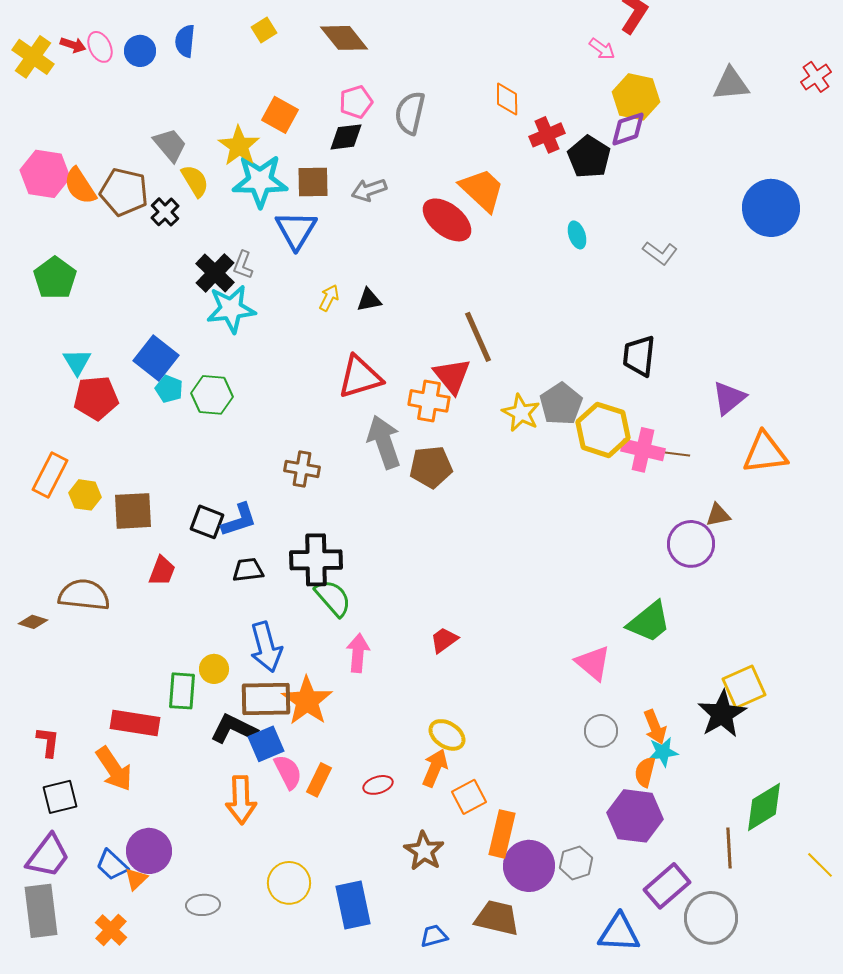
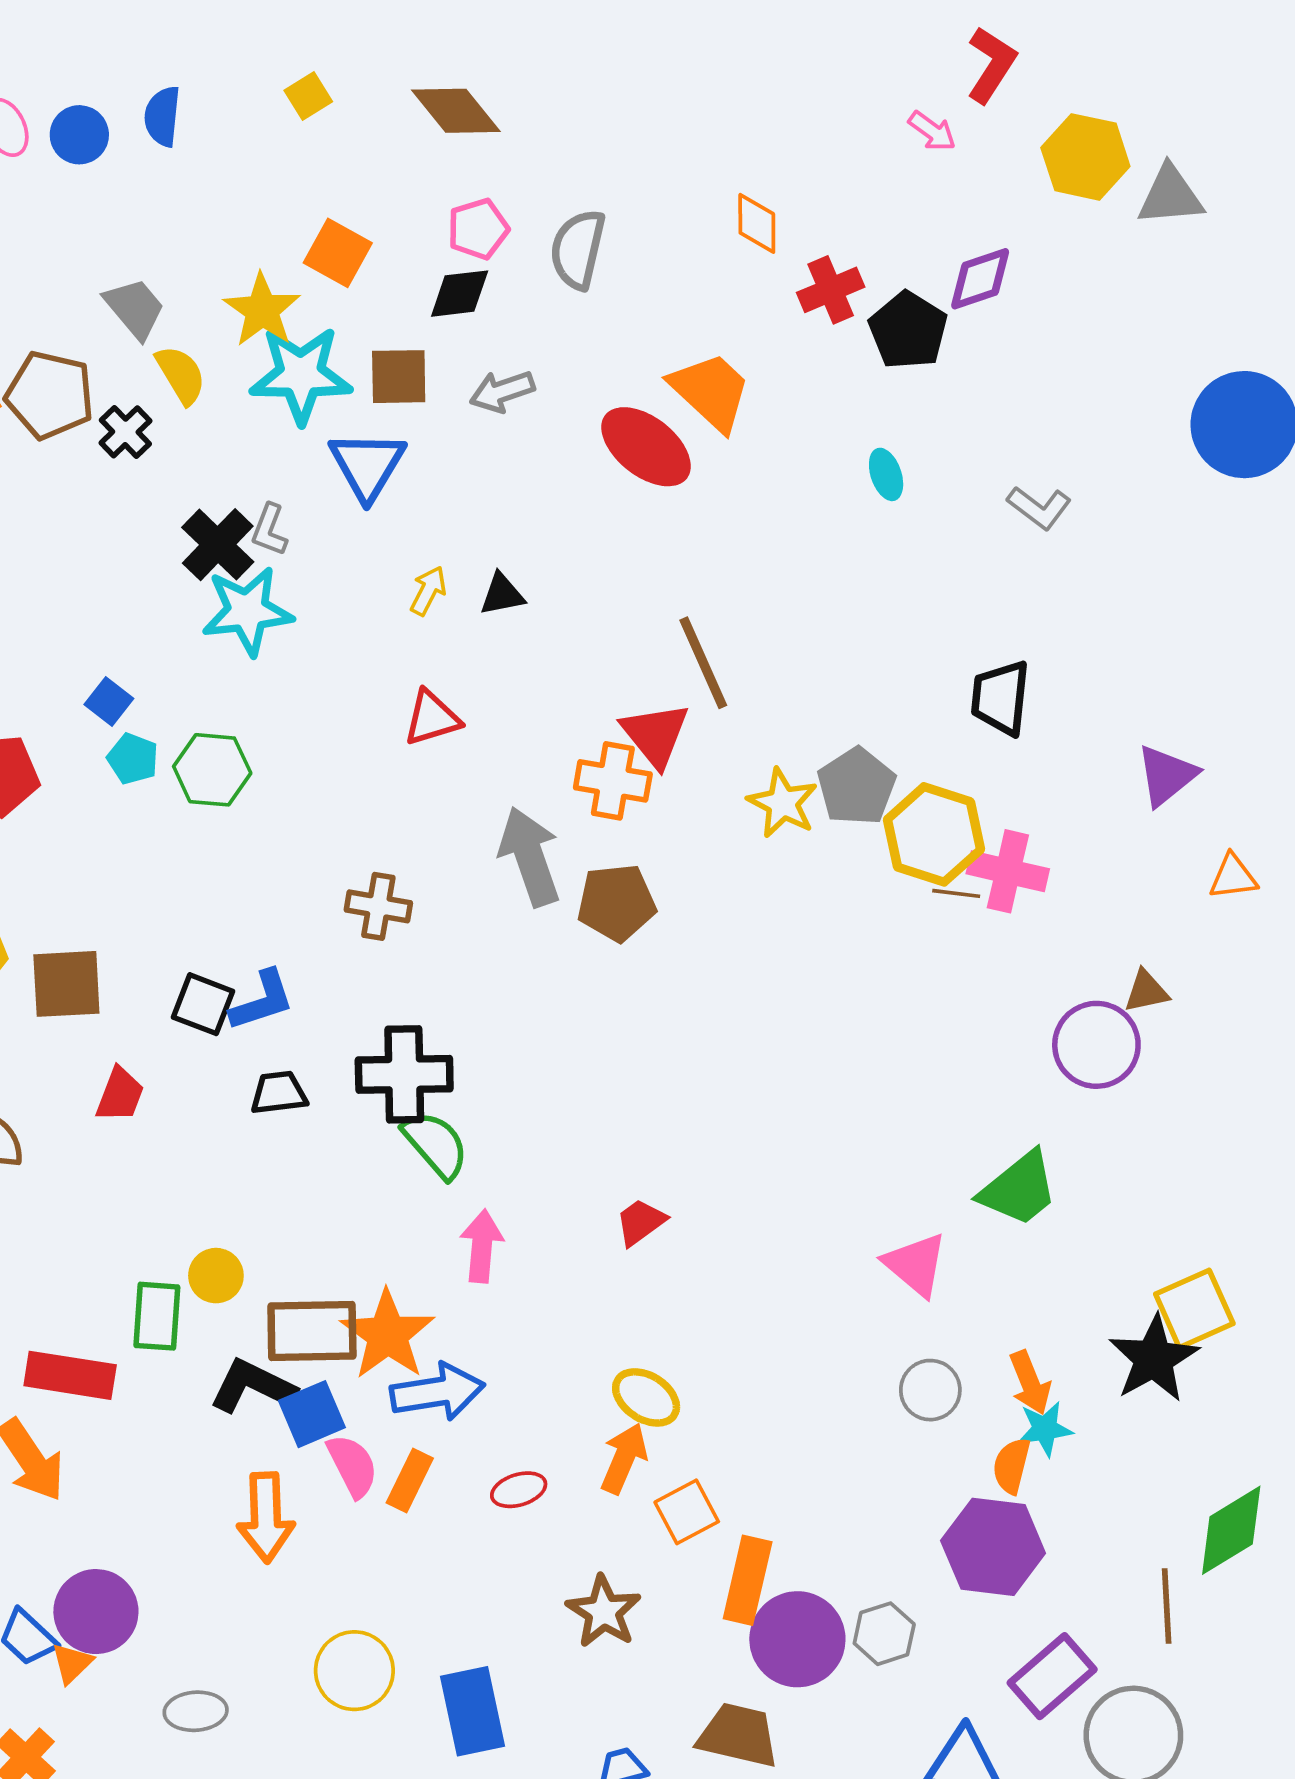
yellow hexagon: (636, 97) -> (1085, 157), moved
blue square: (156, 358) -> (109, 701), size x0.6
red triangle: (360, 377) -> (432, 718), moved, size x0.7
orange triangle: (765, 453) -> (1233, 877), size x0.6
brown line: (677, 454) -> (956, 893), moved
blue arrow: (266, 647) -> (437, 1392), moved, turned -84

